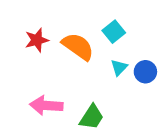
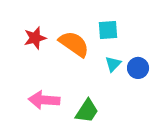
cyan square: (114, 32) -> (108, 30), turned 35

